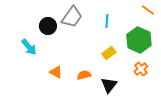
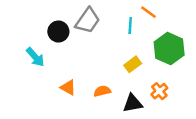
orange line: (148, 10) -> (148, 12), moved
orange cross: (141, 69) -> (159, 91), moved
black triangle: (109, 85) -> (133, 103), turned 42

